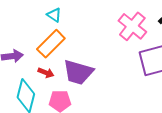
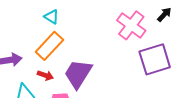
purple trapezoid: (78, 72) -> (78, 74), turned 108

